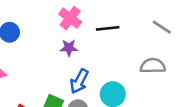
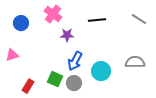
pink cross: (70, 18) -> (53, 14), moved
gray semicircle: (153, 66) -> (135, 62), moved

